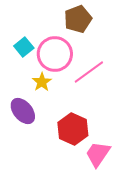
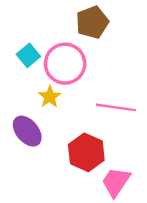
pink line: (89, 72) -> (116, 107), moved, turned 44

